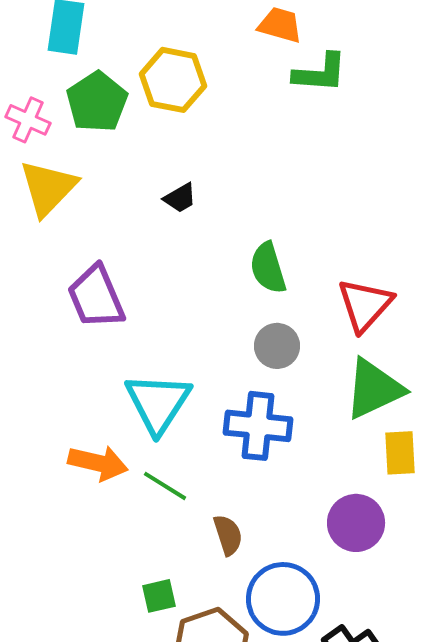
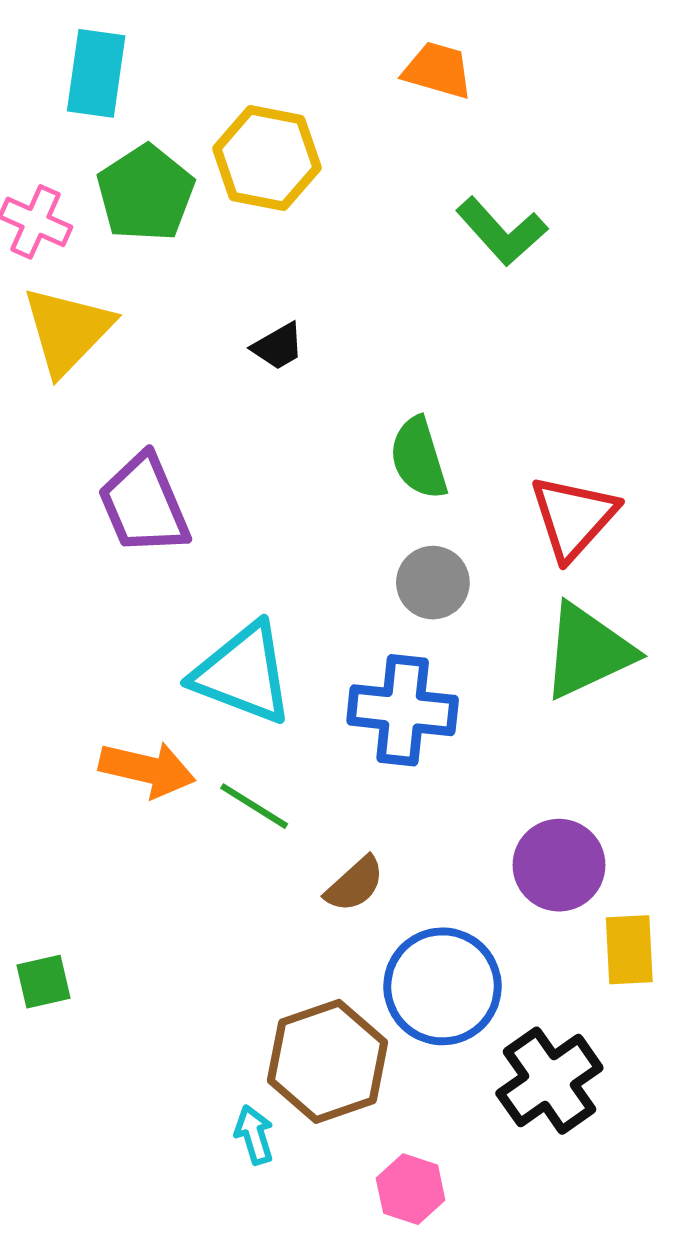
green L-shape: (320, 73) -> (502, 231), moved, turned 44
cyan triangle: (158, 403) -> (243, 674), turned -42
yellow rectangle: (400, 453) -> (629, 950), moved
brown semicircle: (228, 535) -> (355, 884), turned 66
green square: (159, 596) -> (43, 982), moved

